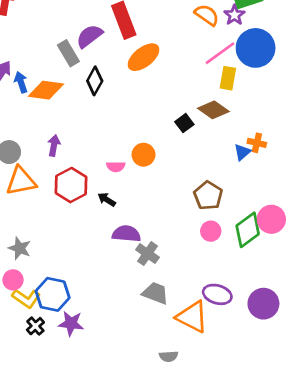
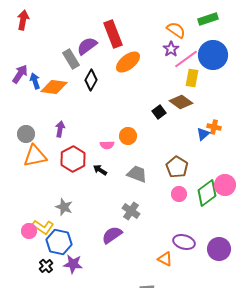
purple star: (234, 15) -> (171, 49), moved
purple semicircle: (126, 234) -> (112, 235), moved, turned -40
gray star: (20, 248) -> (64, 207), moved
gray trapezoid: (155, 293) -> (137, 174), moved
yellow L-shape: (26, 298) -> (43, 227), moved
orange triangle: (192, 317) -> (165, 259), size x0.6

